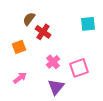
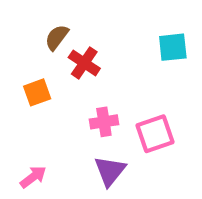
pink cross: (53, 62) -> (104, 122), turned 32
pink arrow: (20, 78) -> (33, 177), moved

